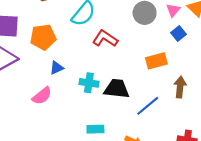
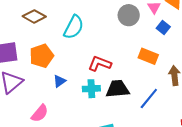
red L-shape: (105, 39) -> (100, 64), moved
orange rectangle: (156, 61) -> (148, 56), turned 48
pink semicircle: (42, 96) -> (40, 113), moved

